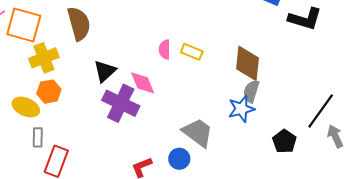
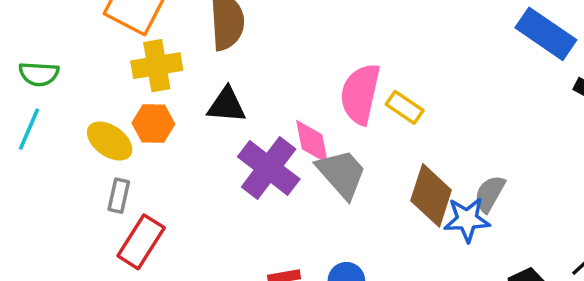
pink semicircle: (165, 49) -> (360, 94), size x1.8
brown diamond: (248, 63) -> (431, 195), moved
black triangle: (105, 71) -> (226, 105), moved, turned 35
gray trapezoid: (198, 133) -> (342, 174), moved

